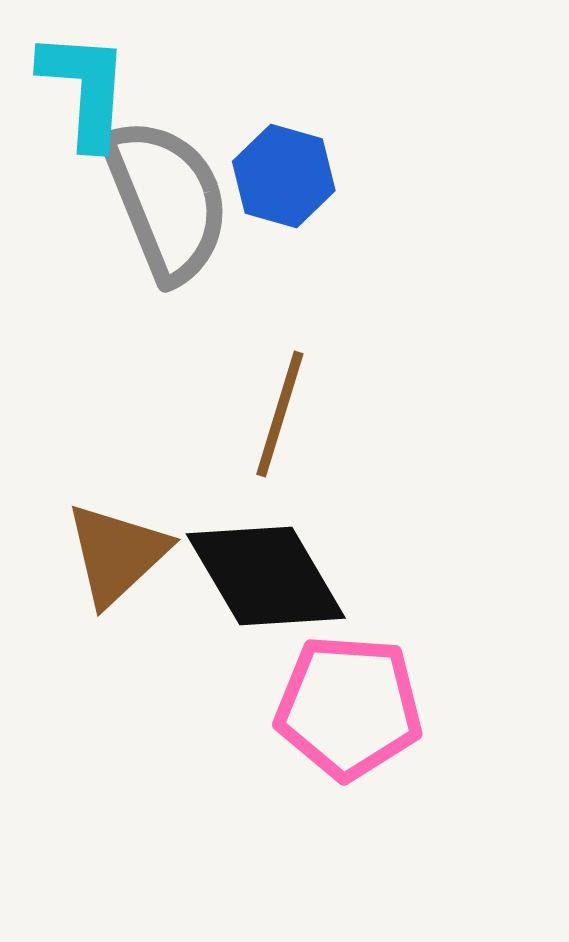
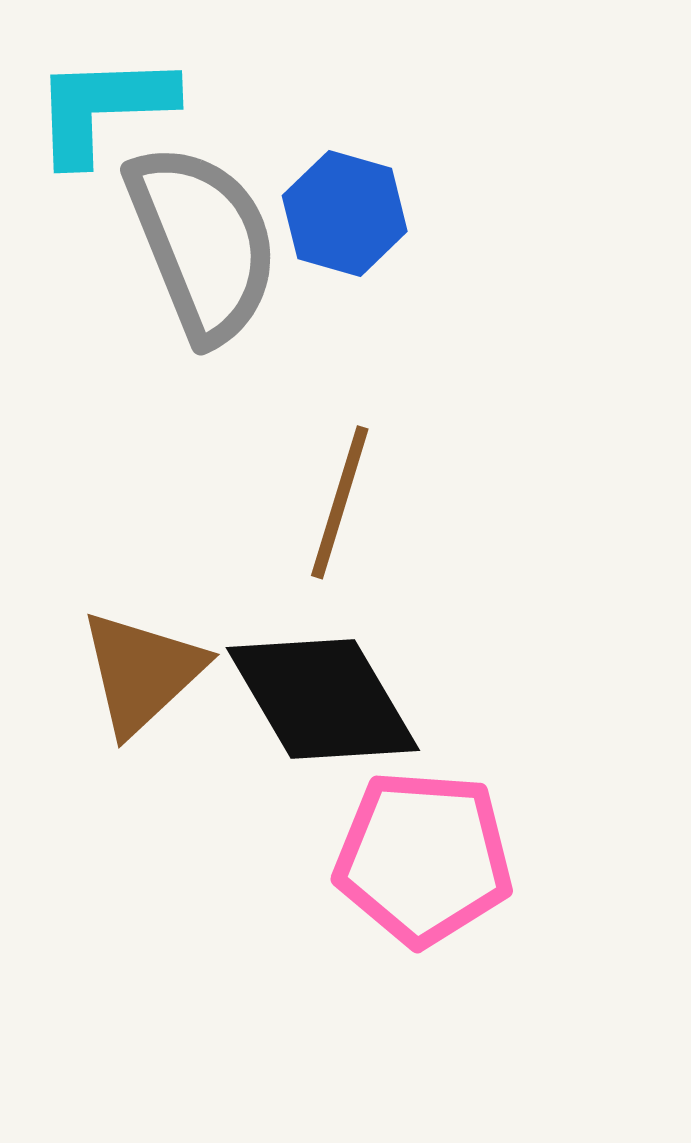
cyan L-shape: (85, 89) -> (103, 108), turned -96

